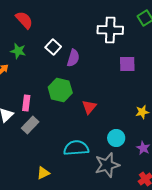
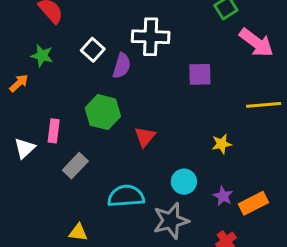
white cross: (110, 30) -> (151, 37), moved
gray rectangle: (30, 125) -> (75, 166), moved
yellow triangle: (43, 173) -> (78, 232), turned 32

